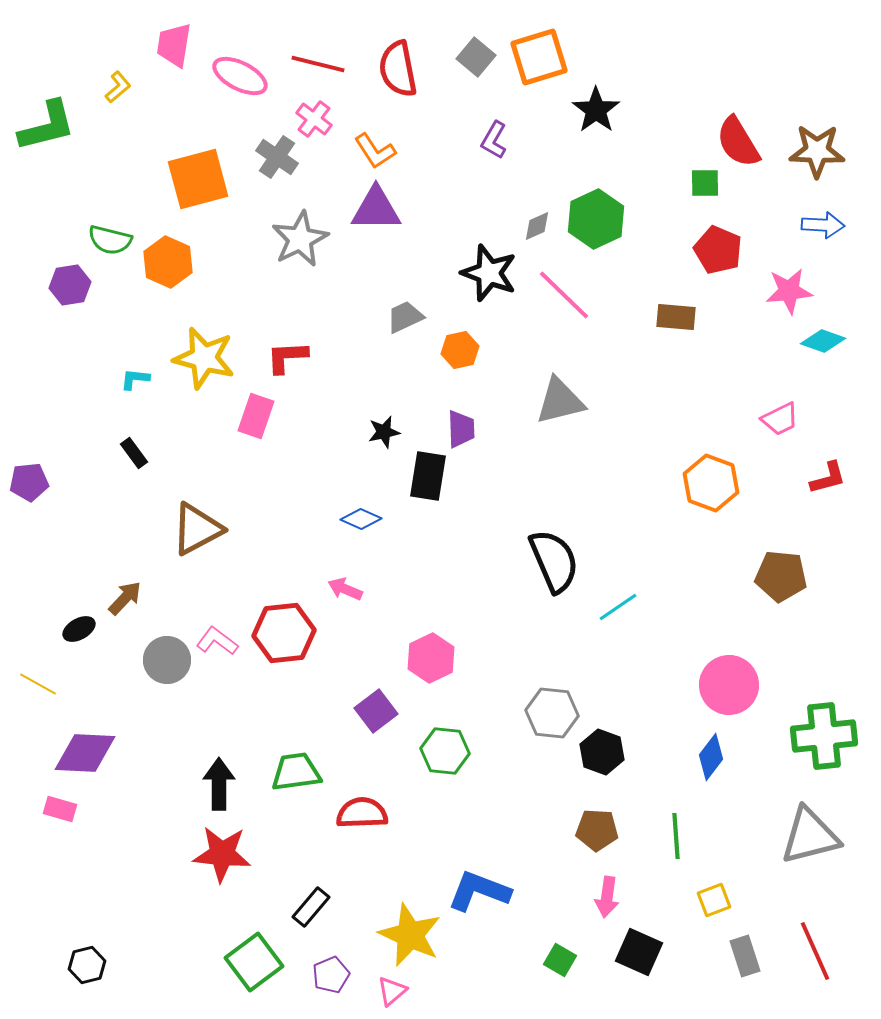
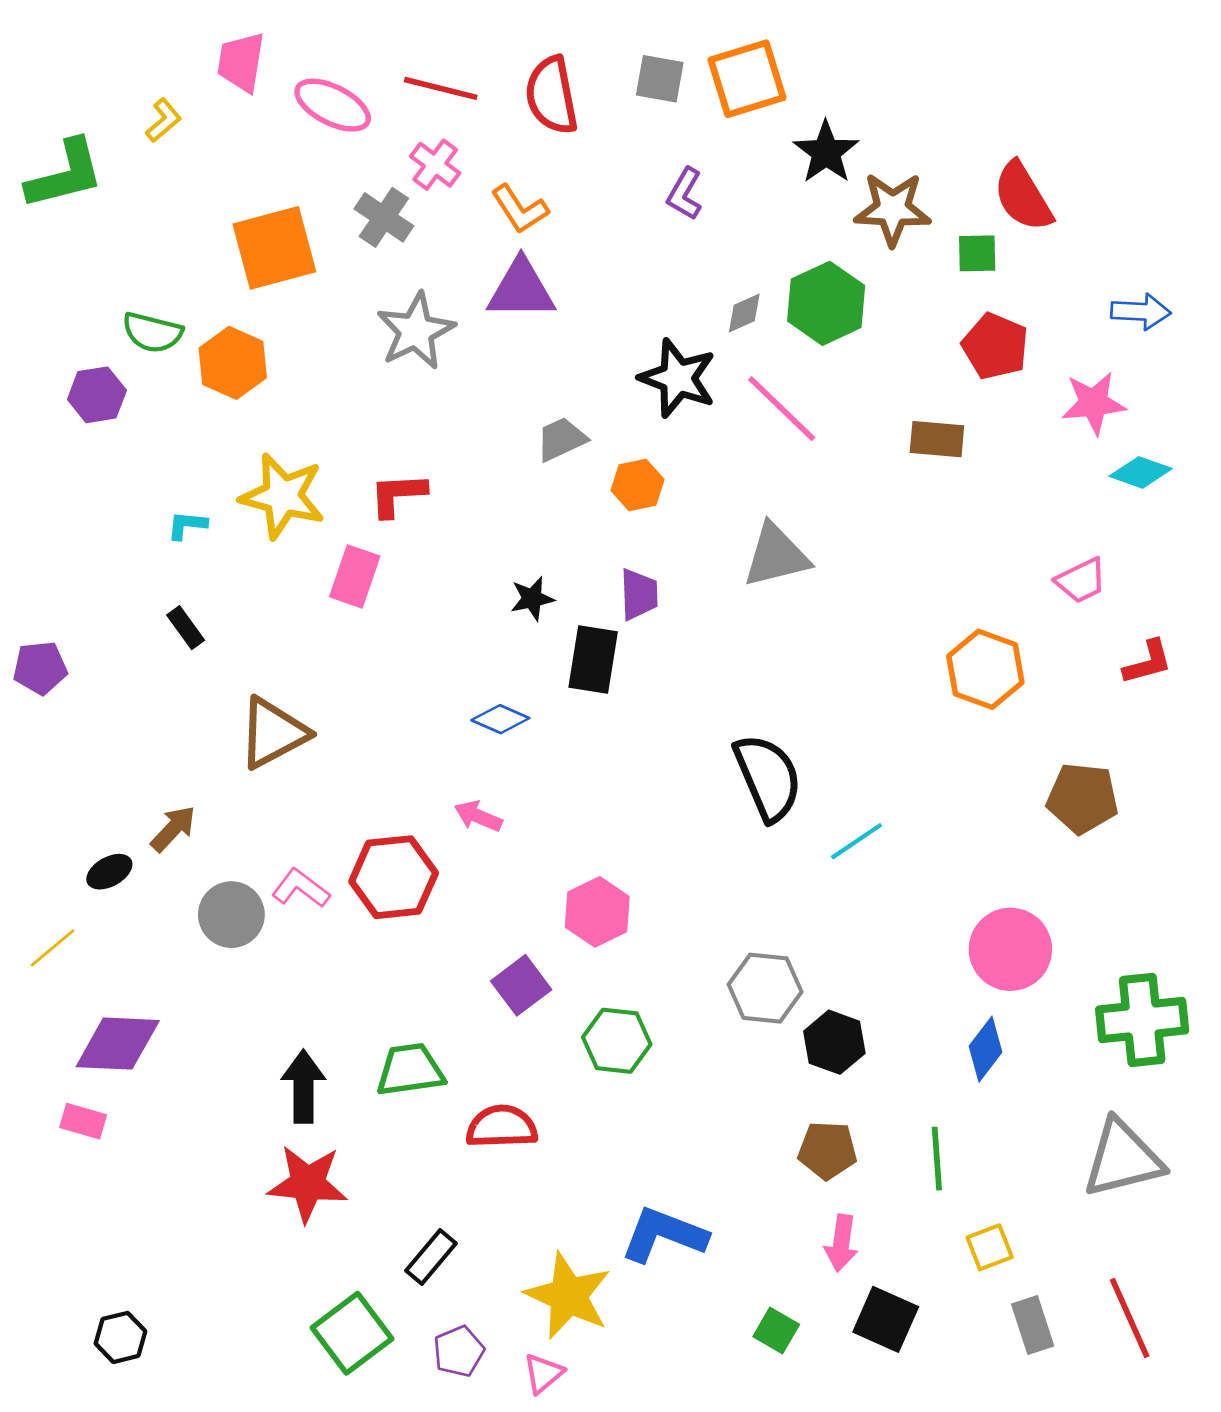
gray square: (476, 57) -> (660, 79), turned -30
brown star: (817, 151) -> (893, 209), moved
yellow line: (38, 684) -> (53, 948), turned -69

